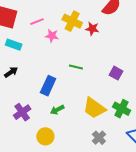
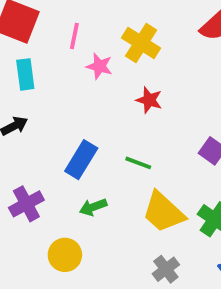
pink line: (37, 22) -> (74, 36), turned -64
red star: (92, 29) -> (149, 100), moved
cyan rectangle: (14, 45) -> (25, 74), turned 56
green line: (76, 67) -> (138, 163), moved

